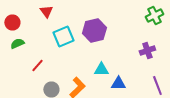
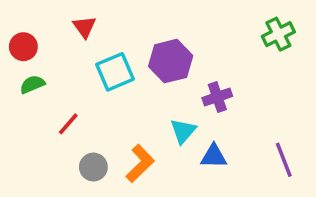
purple cross: (147, 50) -> (217, 97), moved
cyan triangle: (101, 70) -> (183, 131), turned -49

